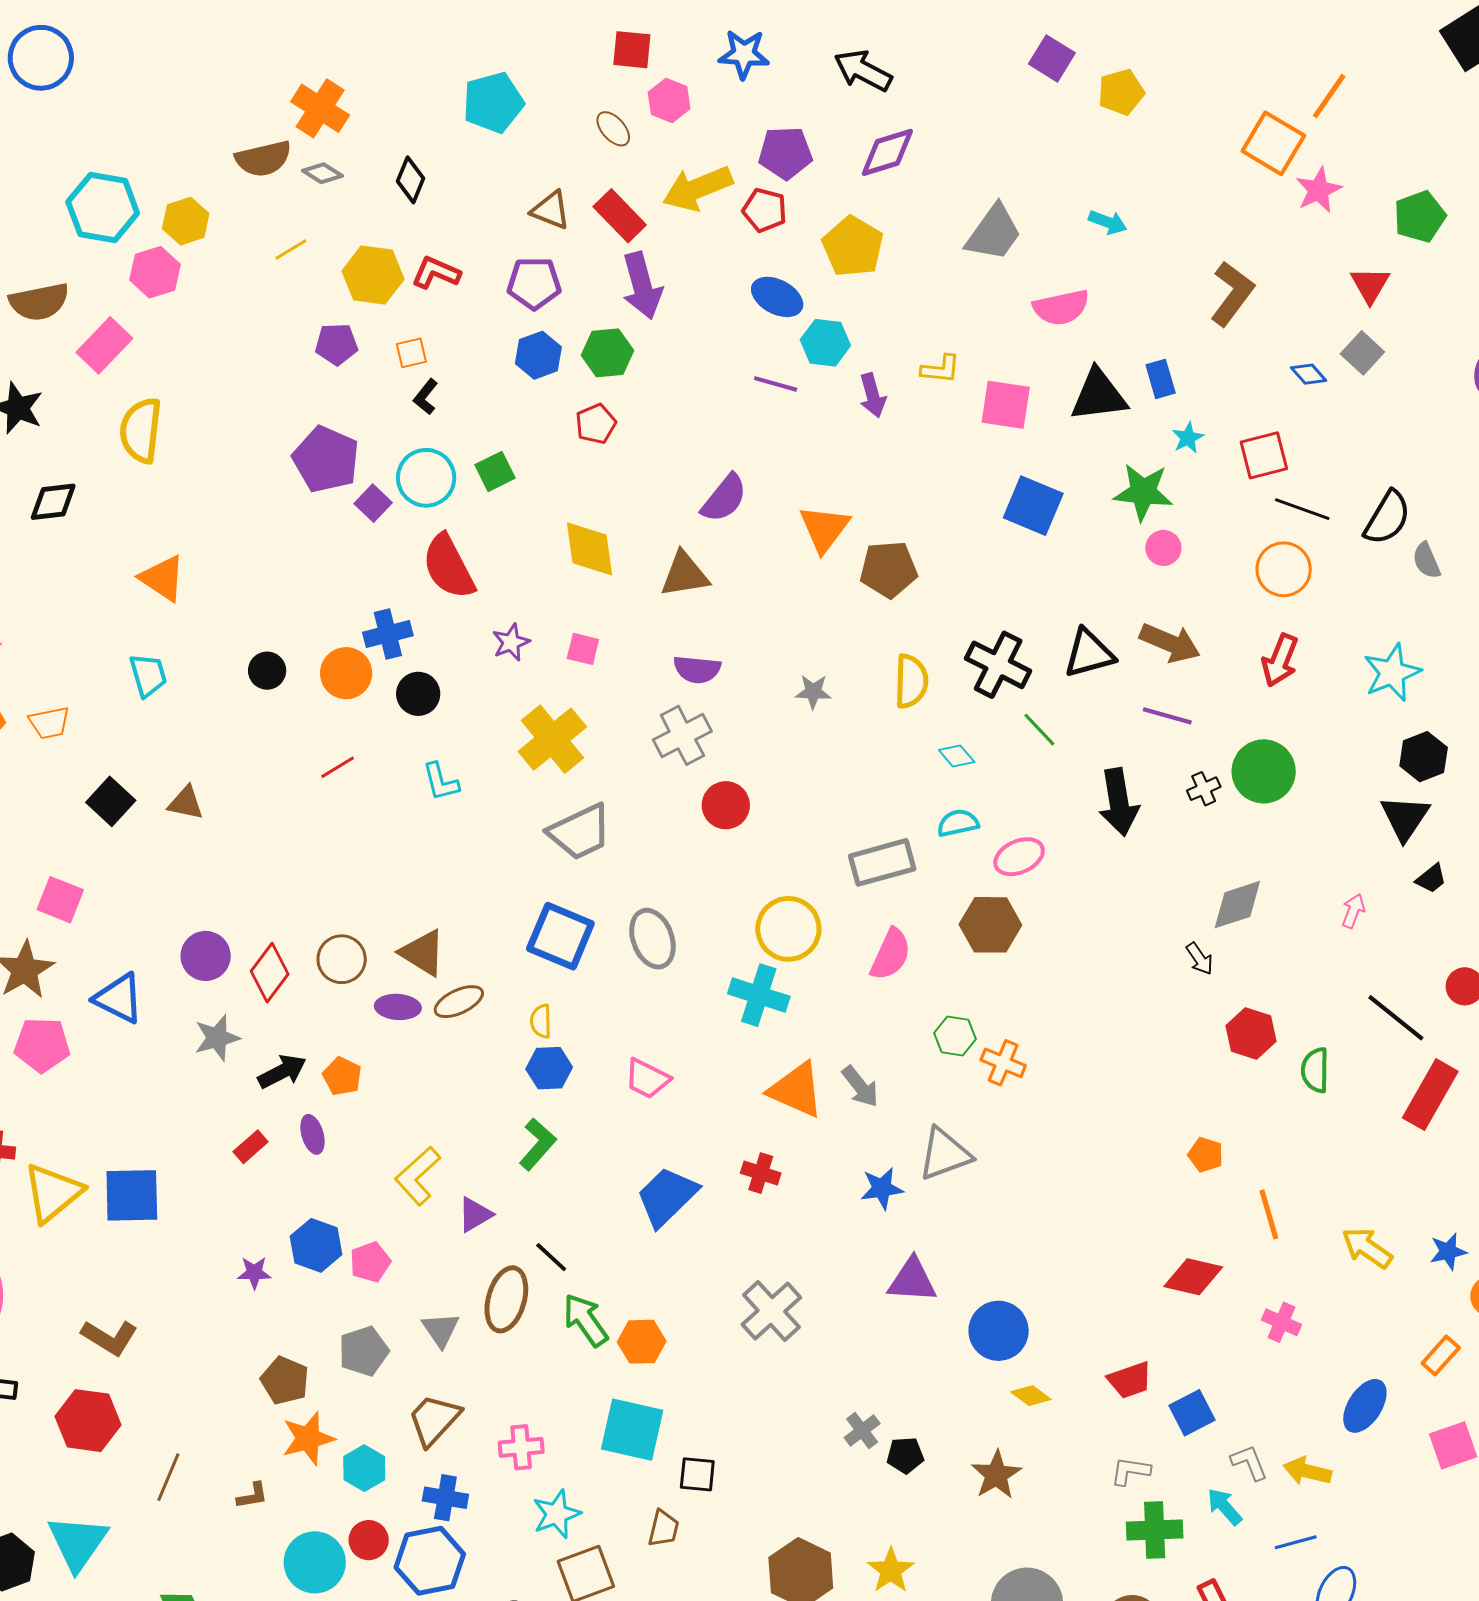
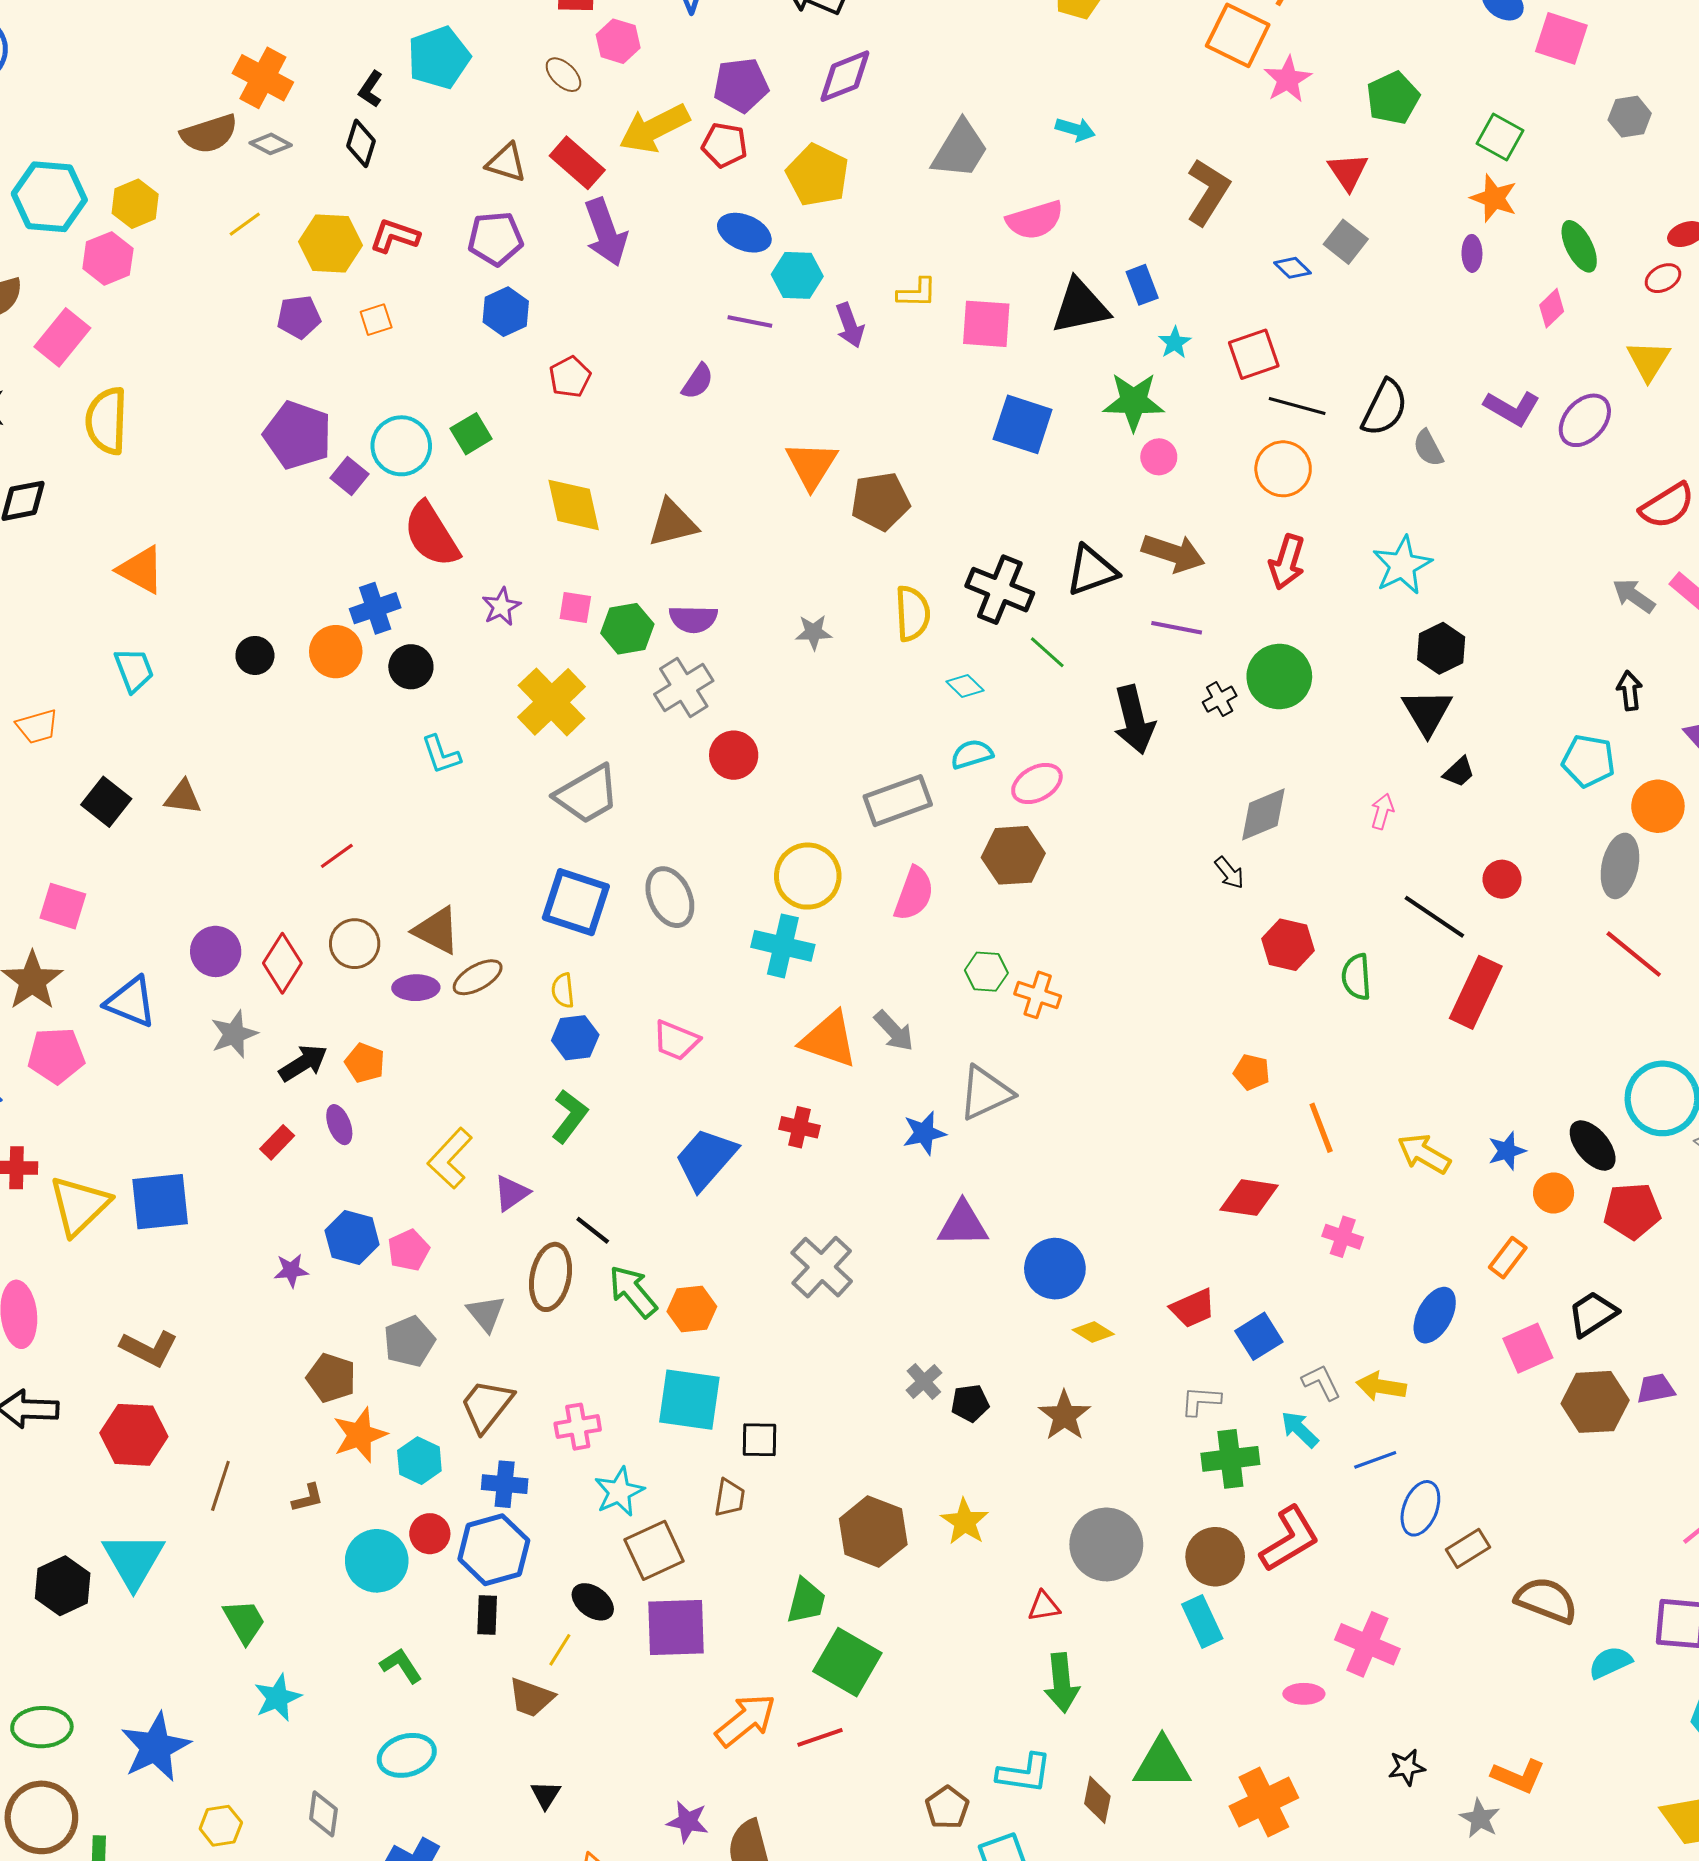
green hexagon: (607, 353) -> (627, 629), moved
black L-shape: (426, 397) -> (371, 89), moved
purple semicircle: (724, 498) -> (698, 381), moved, size x0.7
red line: (338, 767) -> (337, 856), moved

